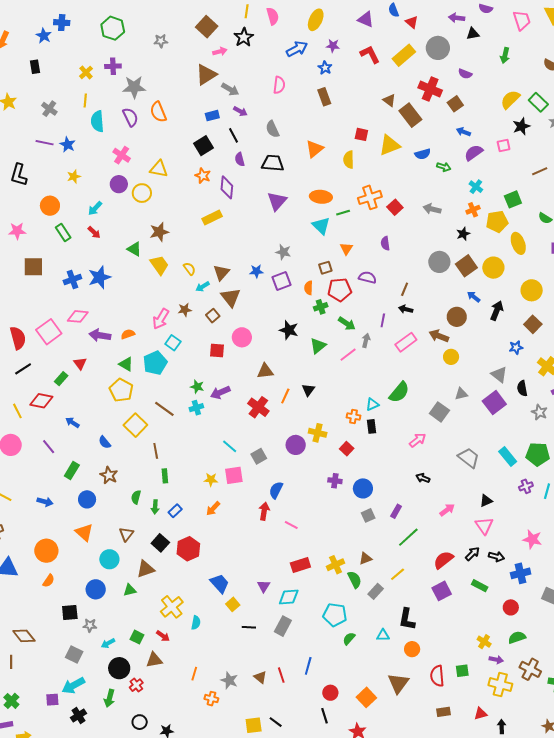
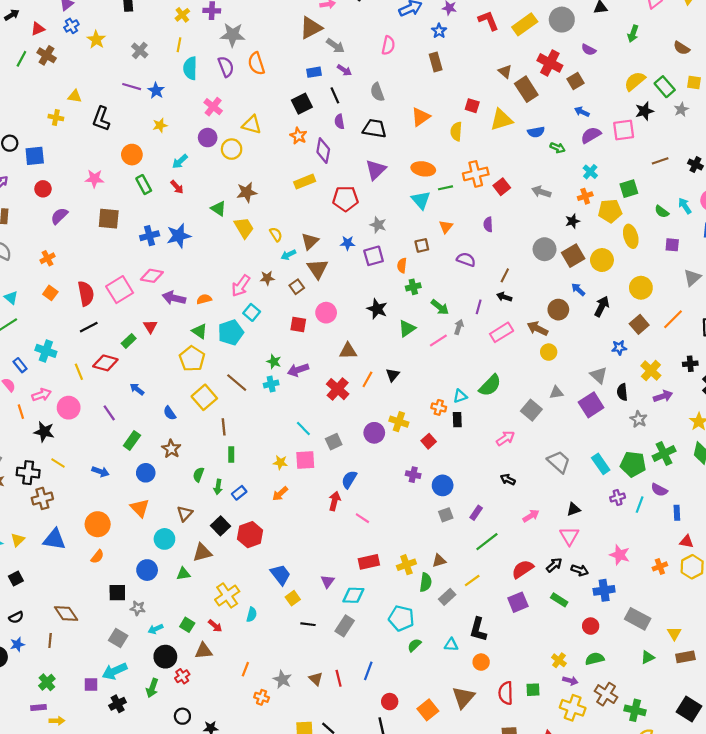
pink square: (504, 145) -> (624, 130), size x1.5
red pentagon: (340, 290) -> (345, 199), moved
green semicircle: (355, 580) -> (426, 582), turned 30

